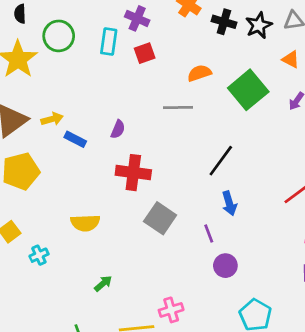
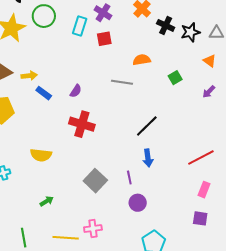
green square: (248, 90) -> (175, 78), size x0.5
gray square: (160, 218) -> (95, 181), moved

